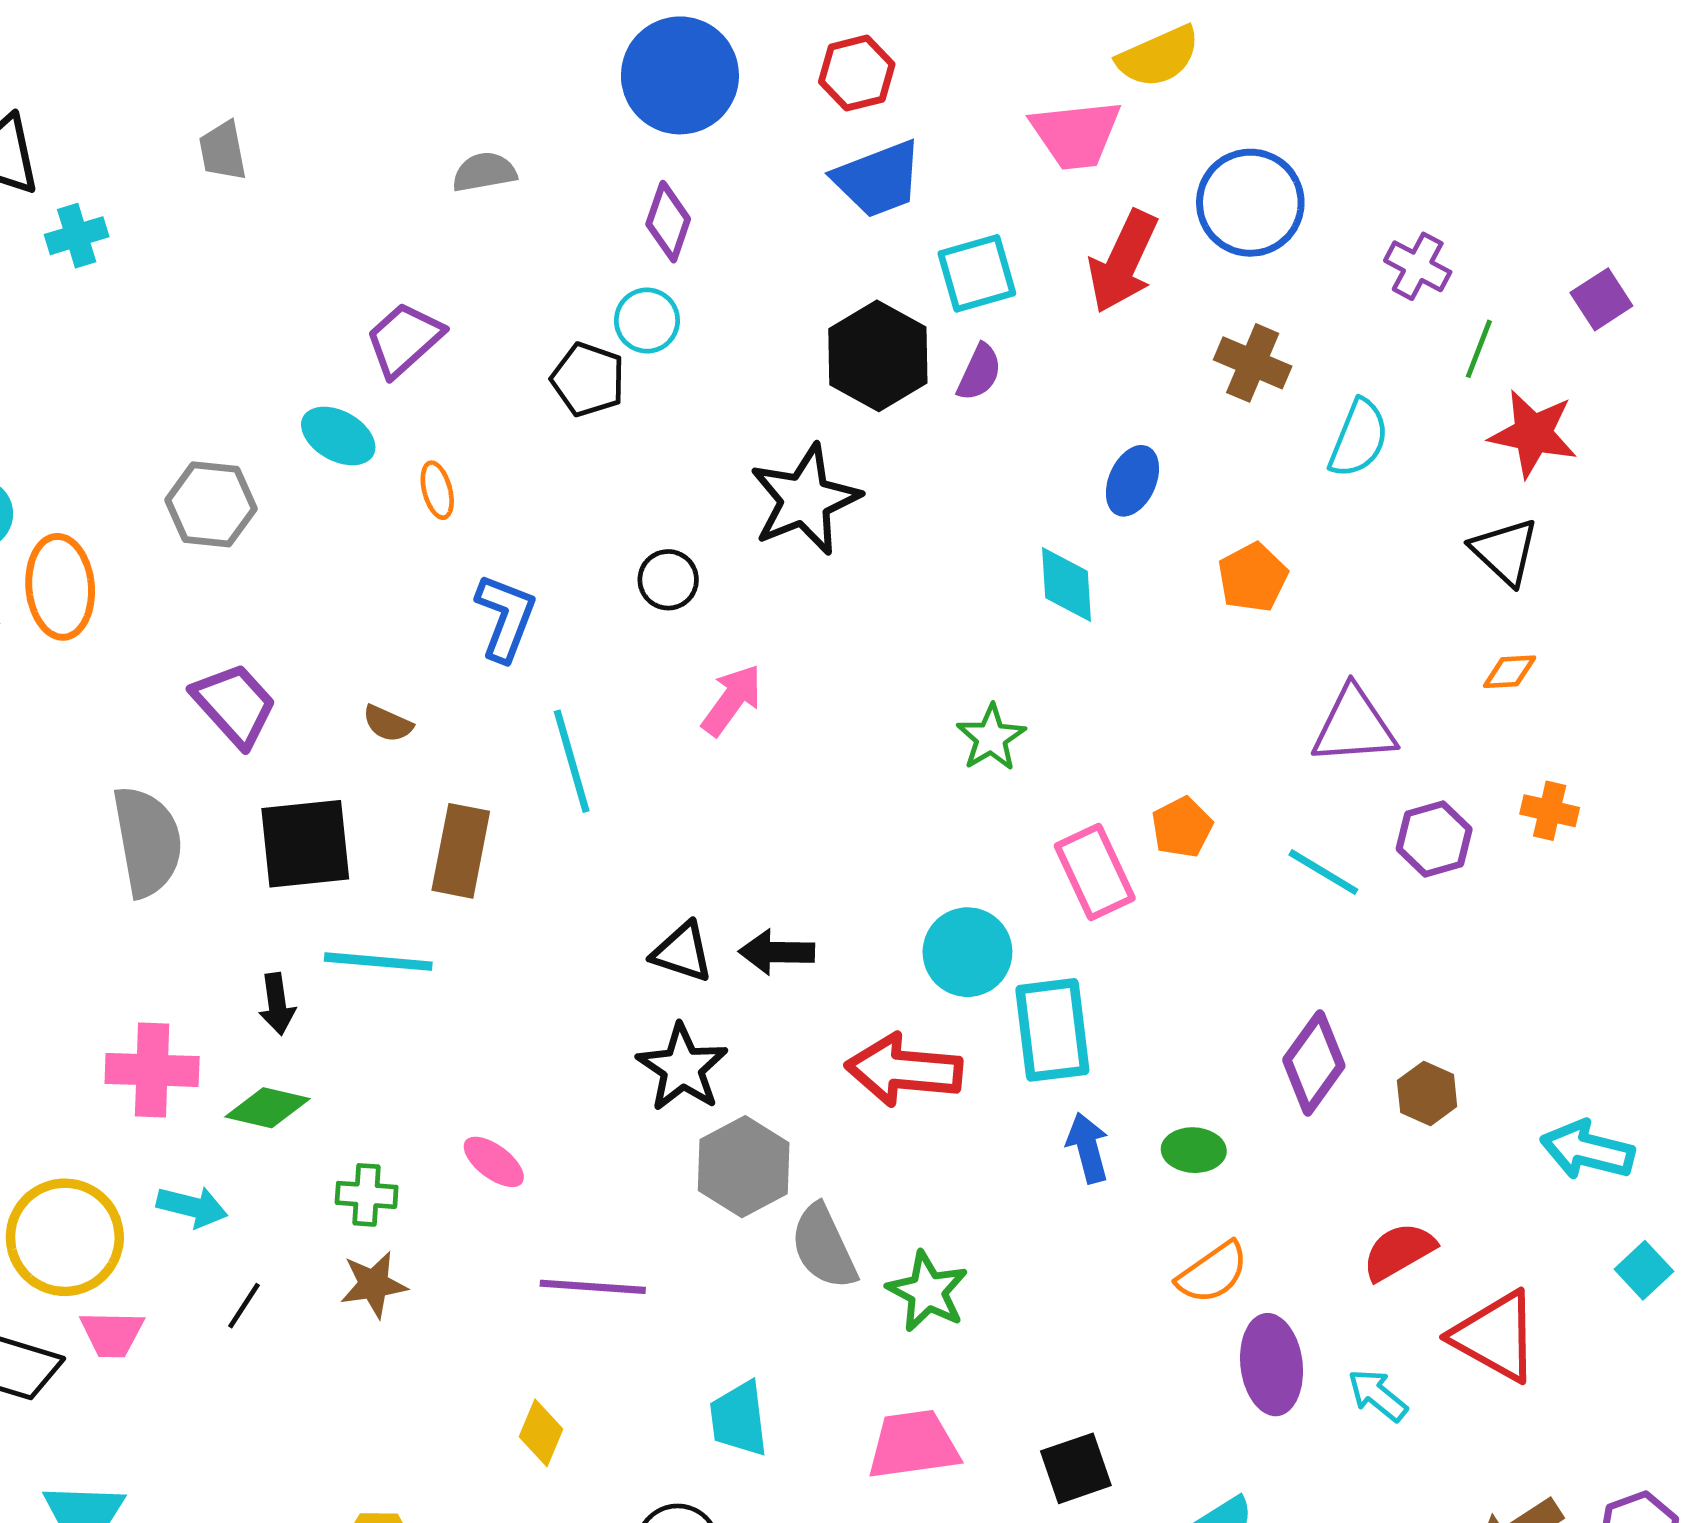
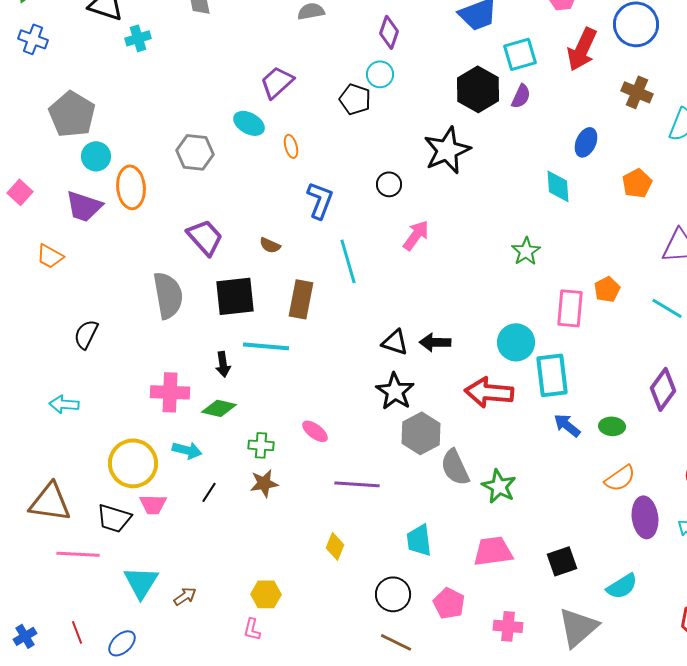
pink rectangle: (1095, 872) -> (570, 308), turned 30
blue arrow: (1088, 1148) -> (567, 425), turned -36

